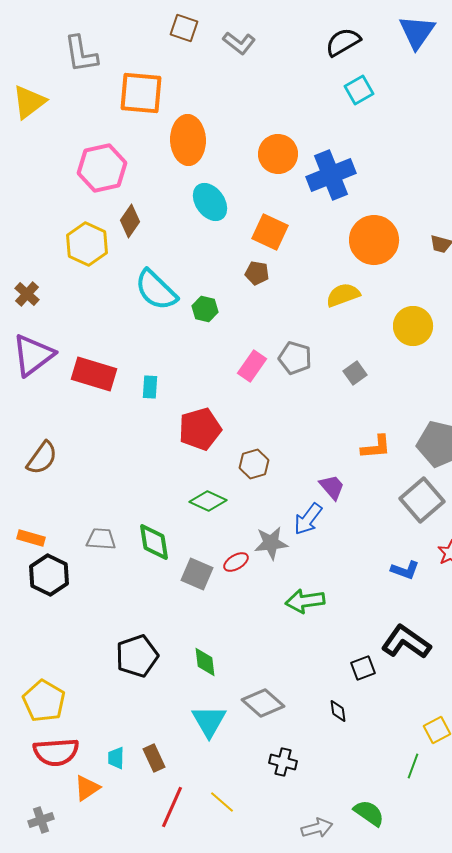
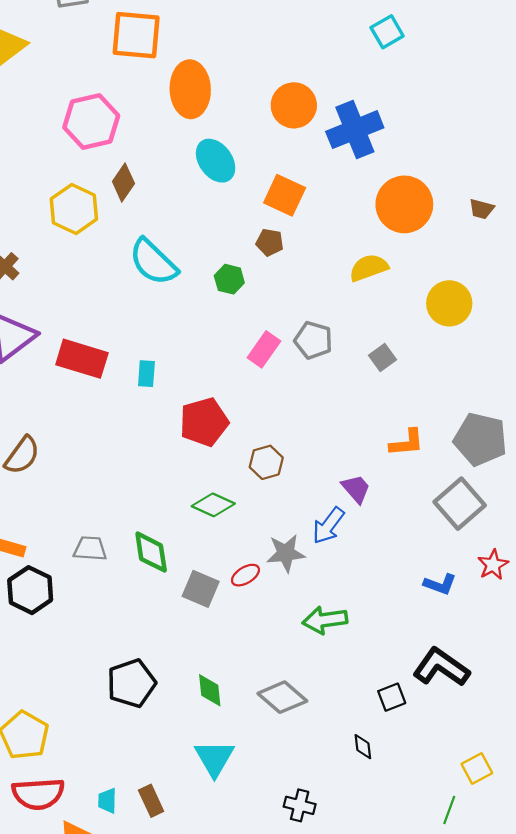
green hexagon: (205, 309) -> (229, 279), moved
gray diamond: (263, 703) -> (282, 697), moved

